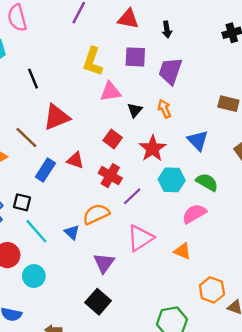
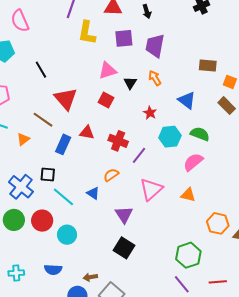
yellow L-shape: (93, 62) -> (87, 33), moved
red triangle: (57, 117) -> (66, 99), turned -40
red square: (113, 139) -> (106, 100), moved
red star: (153, 149) -> (150, 113), size x0.6
orange semicircle: (96, 214) -> (111, 175), size x0.7

